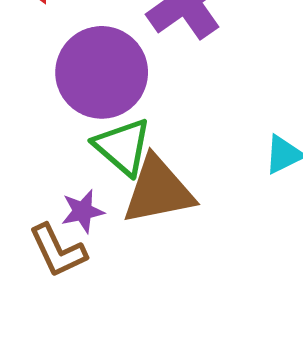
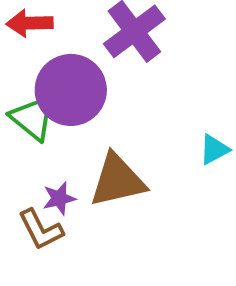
green triangle: (123, 147) -> (33, 118), moved

